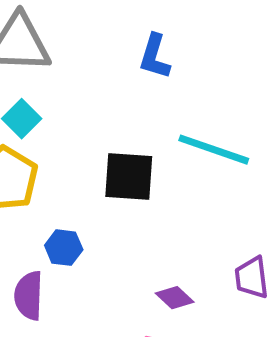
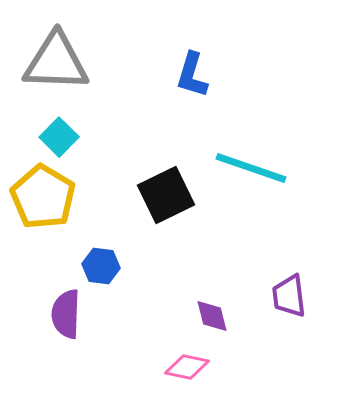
black square: (129, 177) -> (166, 195), turned -30
purple diamond: (175, 298) -> (212, 316), turned 33

